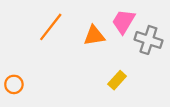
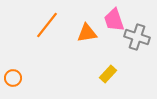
pink trapezoid: (124, 21) -> (114, 20), turned -50

